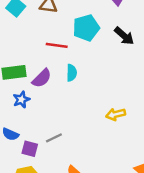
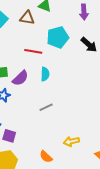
yellow arrow: (116, 114) -> (71, 141), moved
gray line: (54, 138) -> (46, 107), moved

